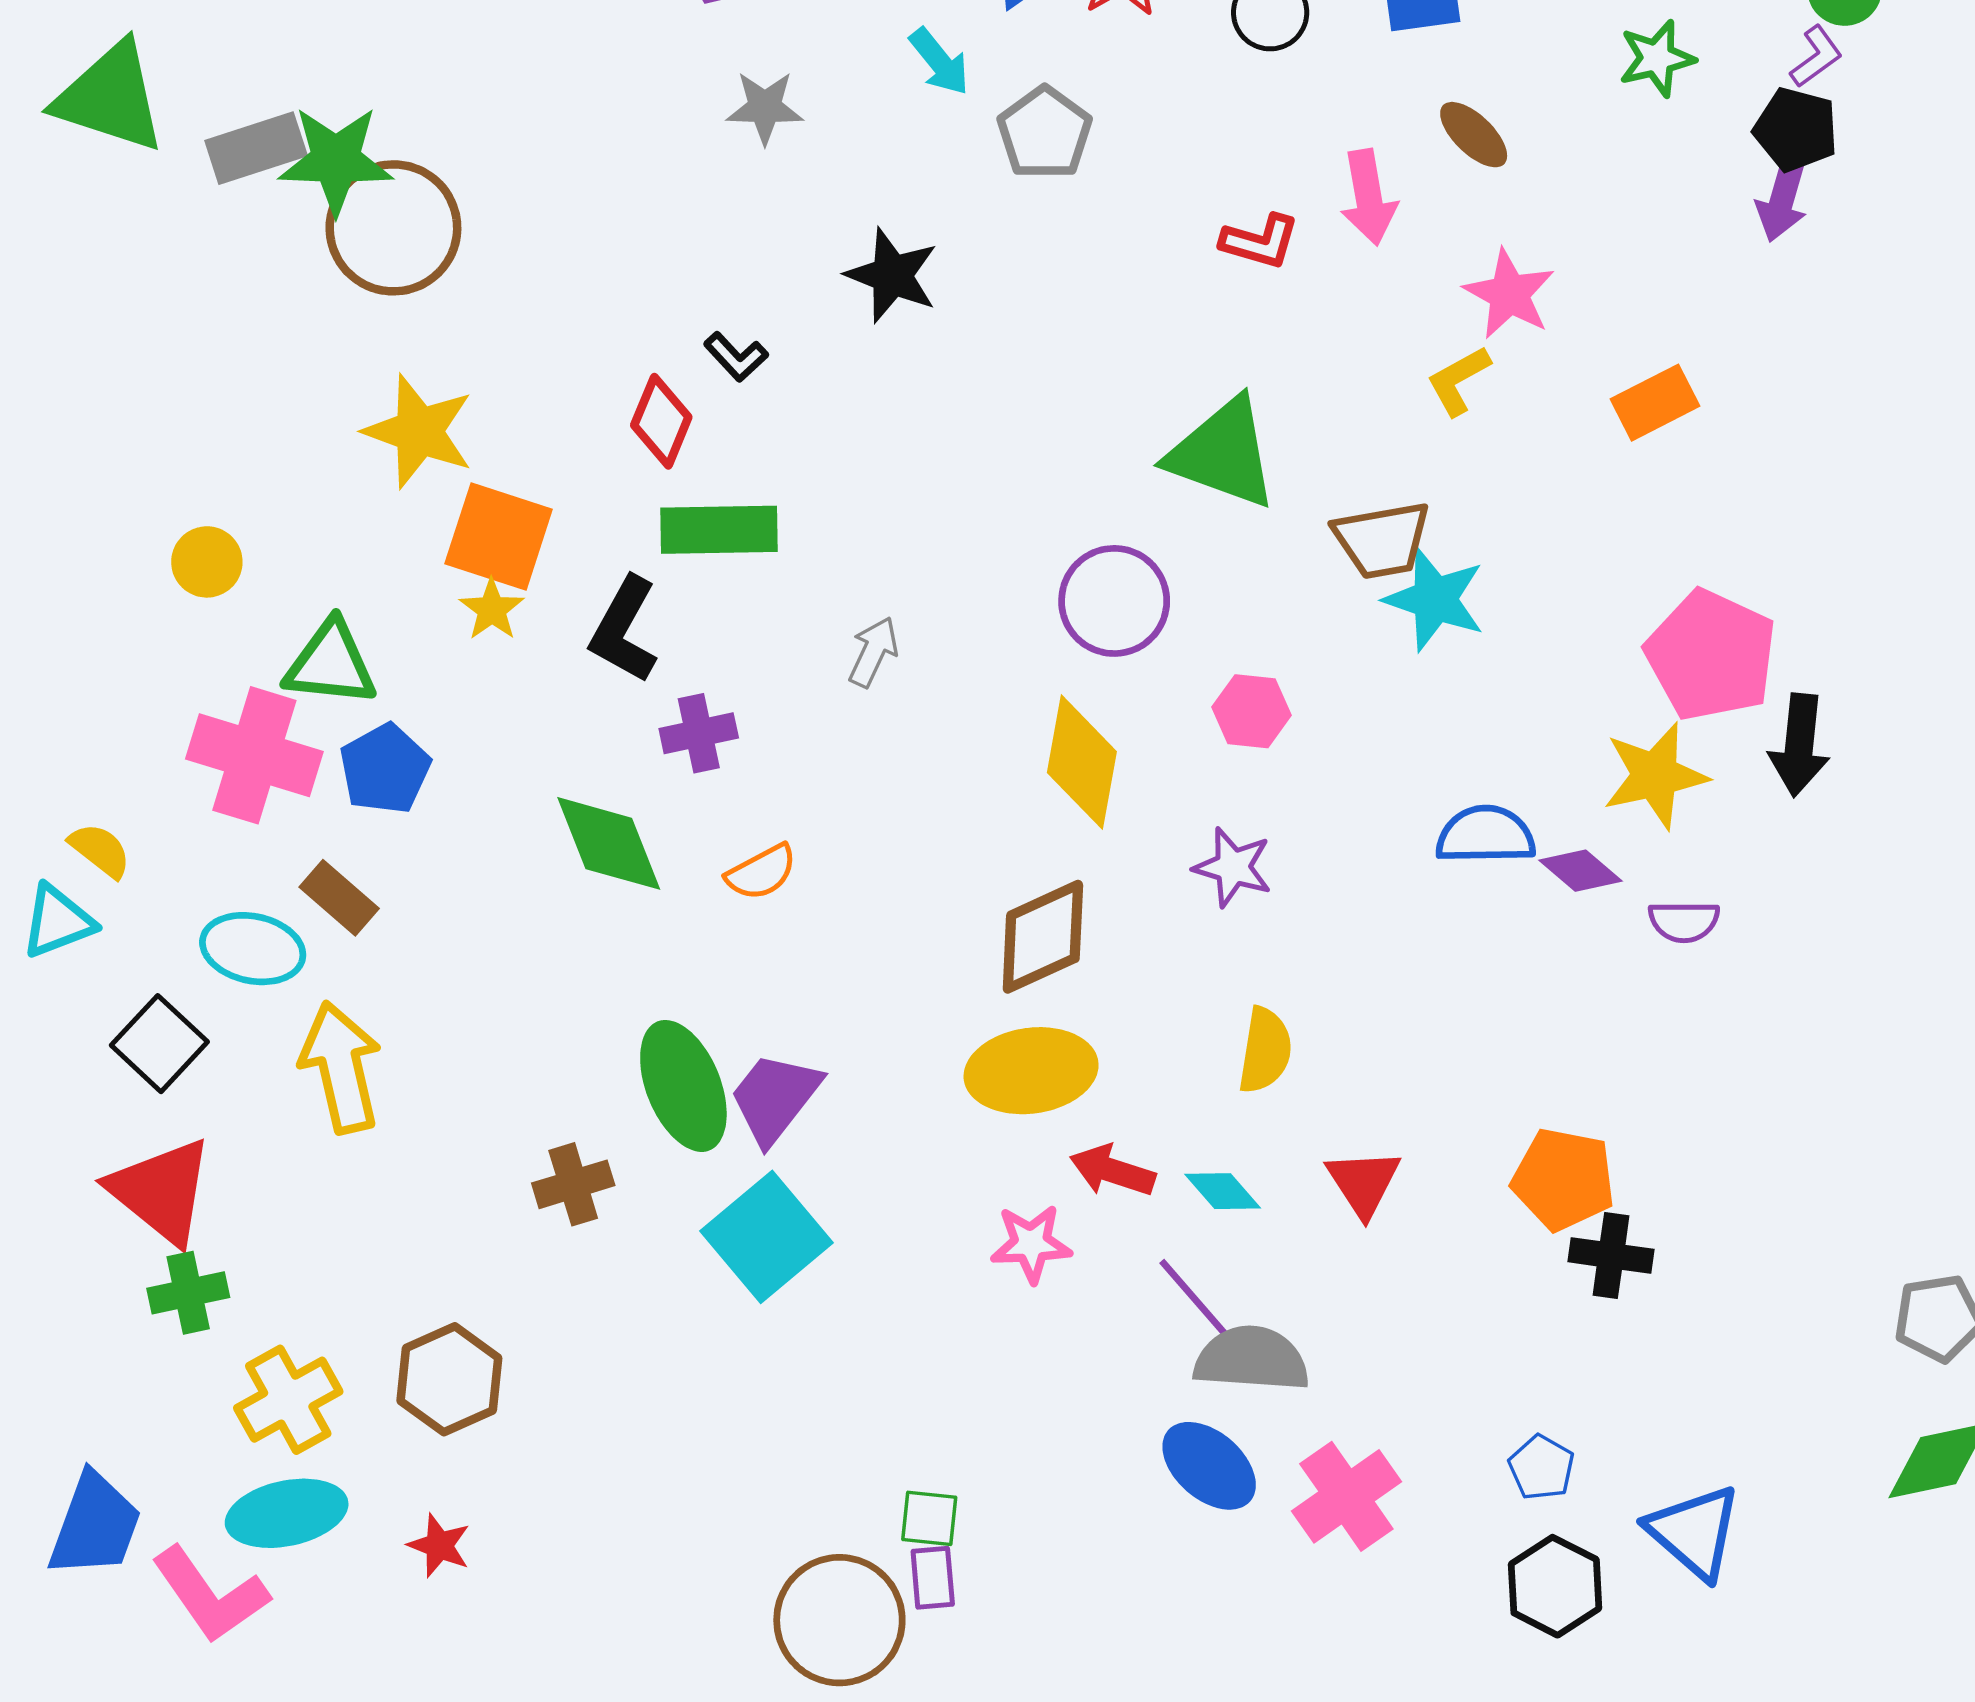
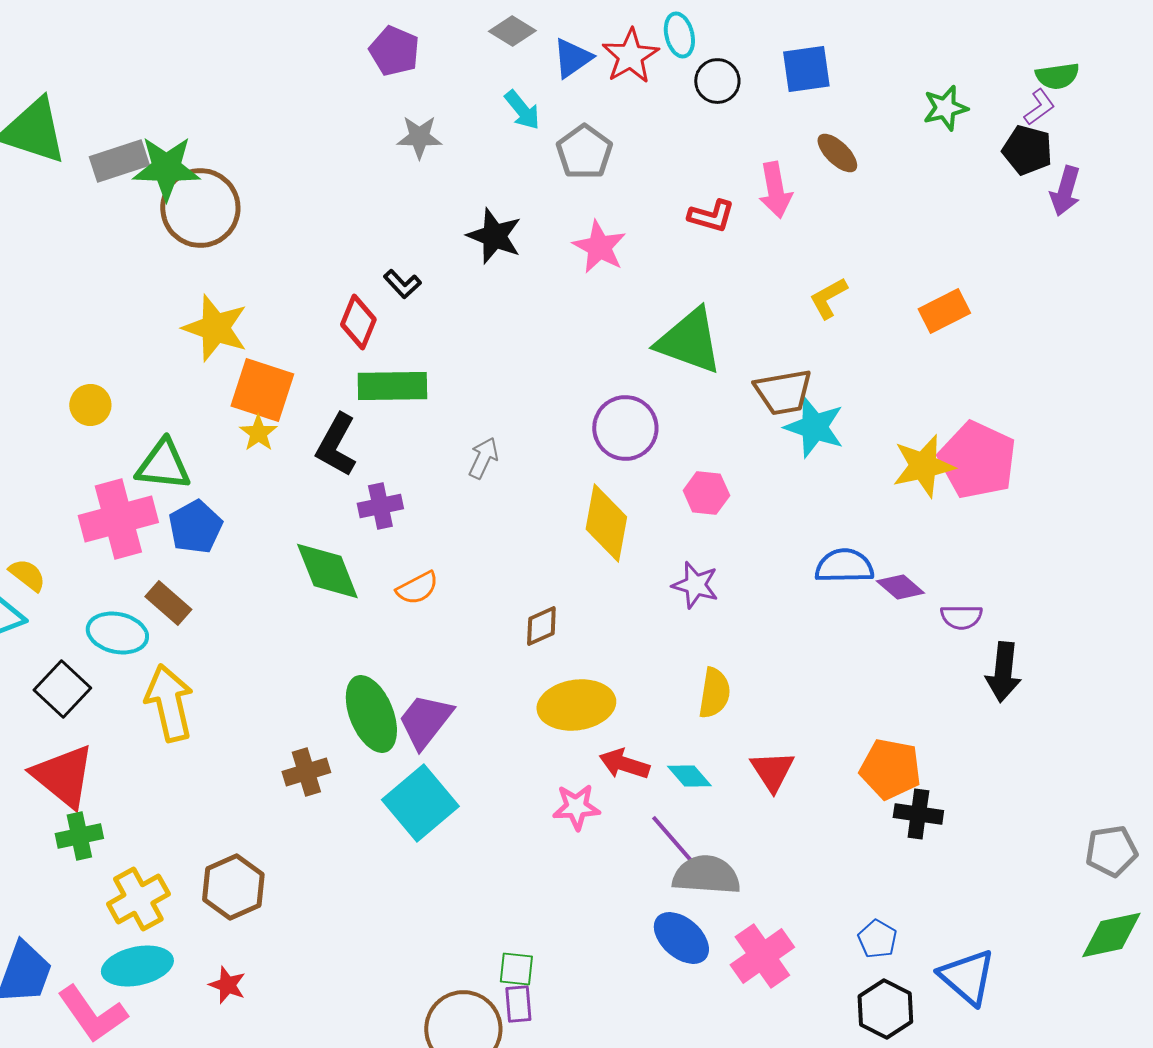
purple arrow: (1782, 199) -> (1065, 191), moved
pink star: (1509, 294) -> (599, 247), moved
black arrow: (1799, 745) -> (1003, 672), moved
pink cross: (254, 755) -> (118, 519), turned -32
yellow star: (1655, 776) -> (923, 466), moved
brown diamond: (1043, 937) -> (541, 626), moved, size x0.6

